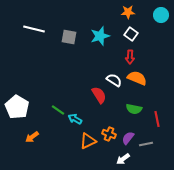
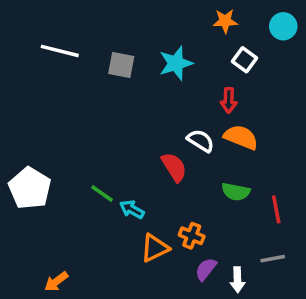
white square: (131, 34) -> (245, 60), moved
orange arrow: (32, 137) -> (56, 282), moved
purple semicircle: (128, 138) -> (206, 269), moved
gray line: (146, 144) -> (273, 259), moved
white arrow: (123, 159) -> (237, 280), moved, turned -56

